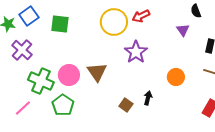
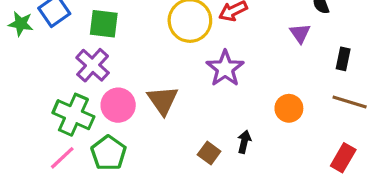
purple cross: (22, 50) -> (93, 65), moved
pink line: (23, 108) -> (62, 158), moved

